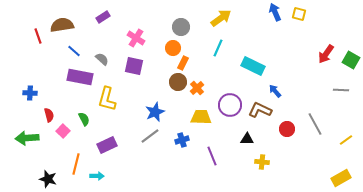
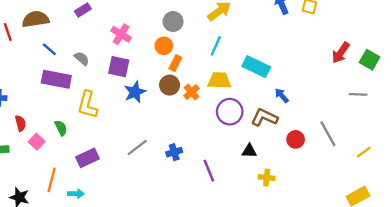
blue star: (155, 112) -> (135, 92), moved
yellow trapezoid: (201, 117) -> (219, 80), moved

